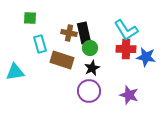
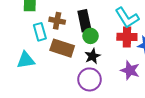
brown cross: (69, 33) -> (57, 21), moved
cyan triangle: (15, 72) -> (26, 60), moved
purple star: (129, 95) -> (130, 70), moved

